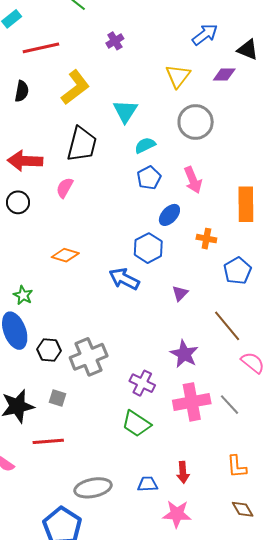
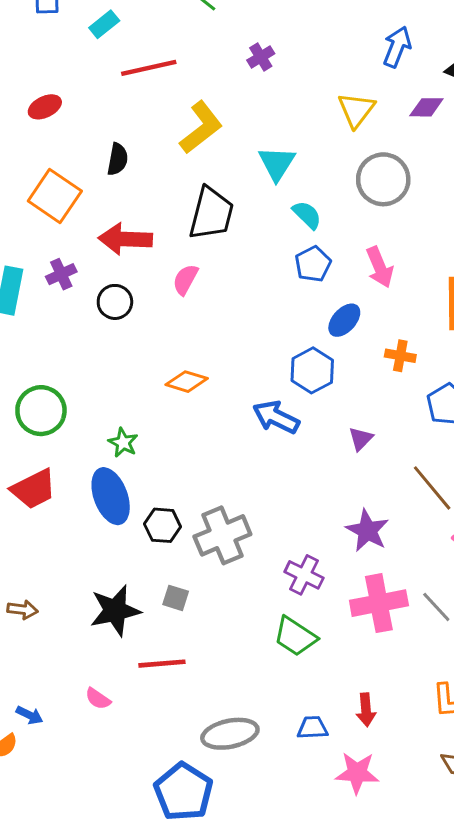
blue arrow: (205, 34) -> (397, 47), turned -32
black semicircle: (22, 91) -> (118, 159), moved
cyan semicircle: (145, 145) -> (307, 215), turned 70

